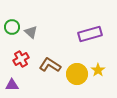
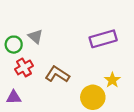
green circle: (12, 27) -> (14, 45), moved
yellow circle: (77, 74) -> (93, 97), moved

